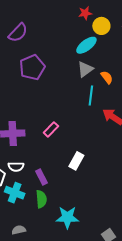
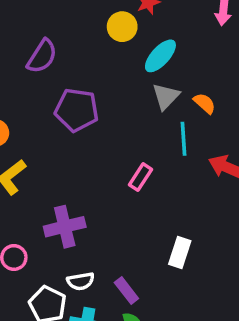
yellow circle: (101, 26) -> (122, 27), moved
purple pentagon: (32, 67) -> (77, 110), turned -30
pink rectangle: (51, 129) -> (141, 177), moved

